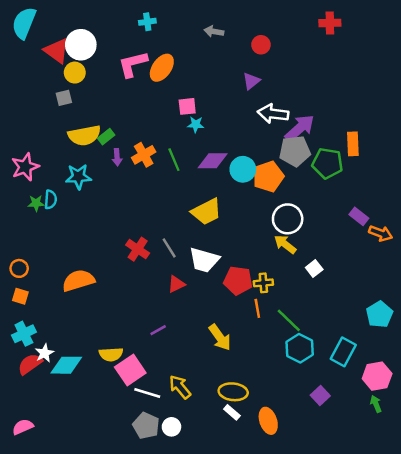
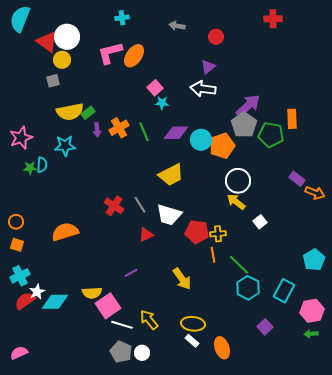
pink square: (187, 106) -> (155, 88), turned -35
white arrow: (273, 114) -> (203, 89), moved
gray pentagon: (295, 151) -> (244, 125), turned -30
green arrow: (376, 404) -> (311, 334), turned -72

